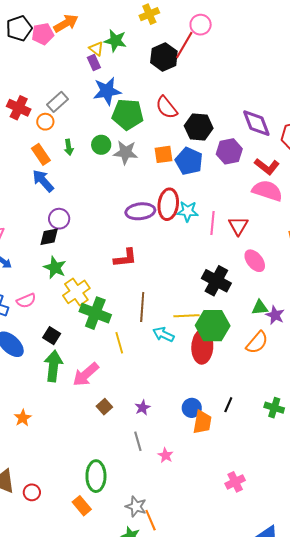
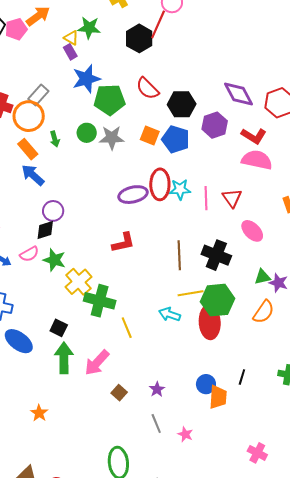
orange circle: (45, 122) -> (29, 116), size x1.8
orange square: (164, 154) -> (150, 135), turned 36
pink semicircle: (26, 301) -> (29, 254), moved
brown line: (142, 307) -> (179, 255), moved
pink cross: (235, 482) -> (257, 453), turned -30

